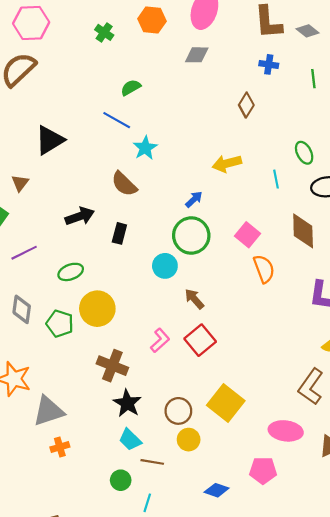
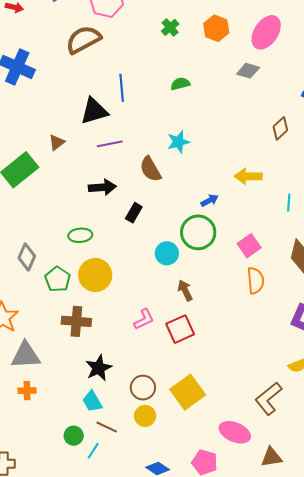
blue line: (117, 120) -> (122, 88), moved, turned 40
purple line: (24, 253) -> (110, 144), moved
brown cross: (112, 366) -> (76, 321), moved, turned -32
cyan line: (147, 503) -> (93, 451), moved

